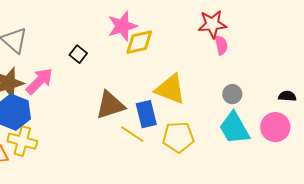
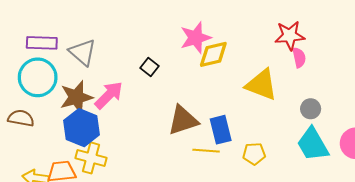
yellow triangle: (170, 89) -> (261, 85), moved
yellow line: (132, 134) -> (206, 151), turned -30
yellow pentagon: (178, 137) -> (254, 154), size x0.7

